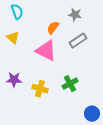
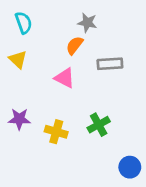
gray star: (75, 15) -> (87, 23), moved
gray rectangle: (78, 41) -> (110, 64), turned 30
pink triangle: (46, 51) -> (65, 78), size x0.7

